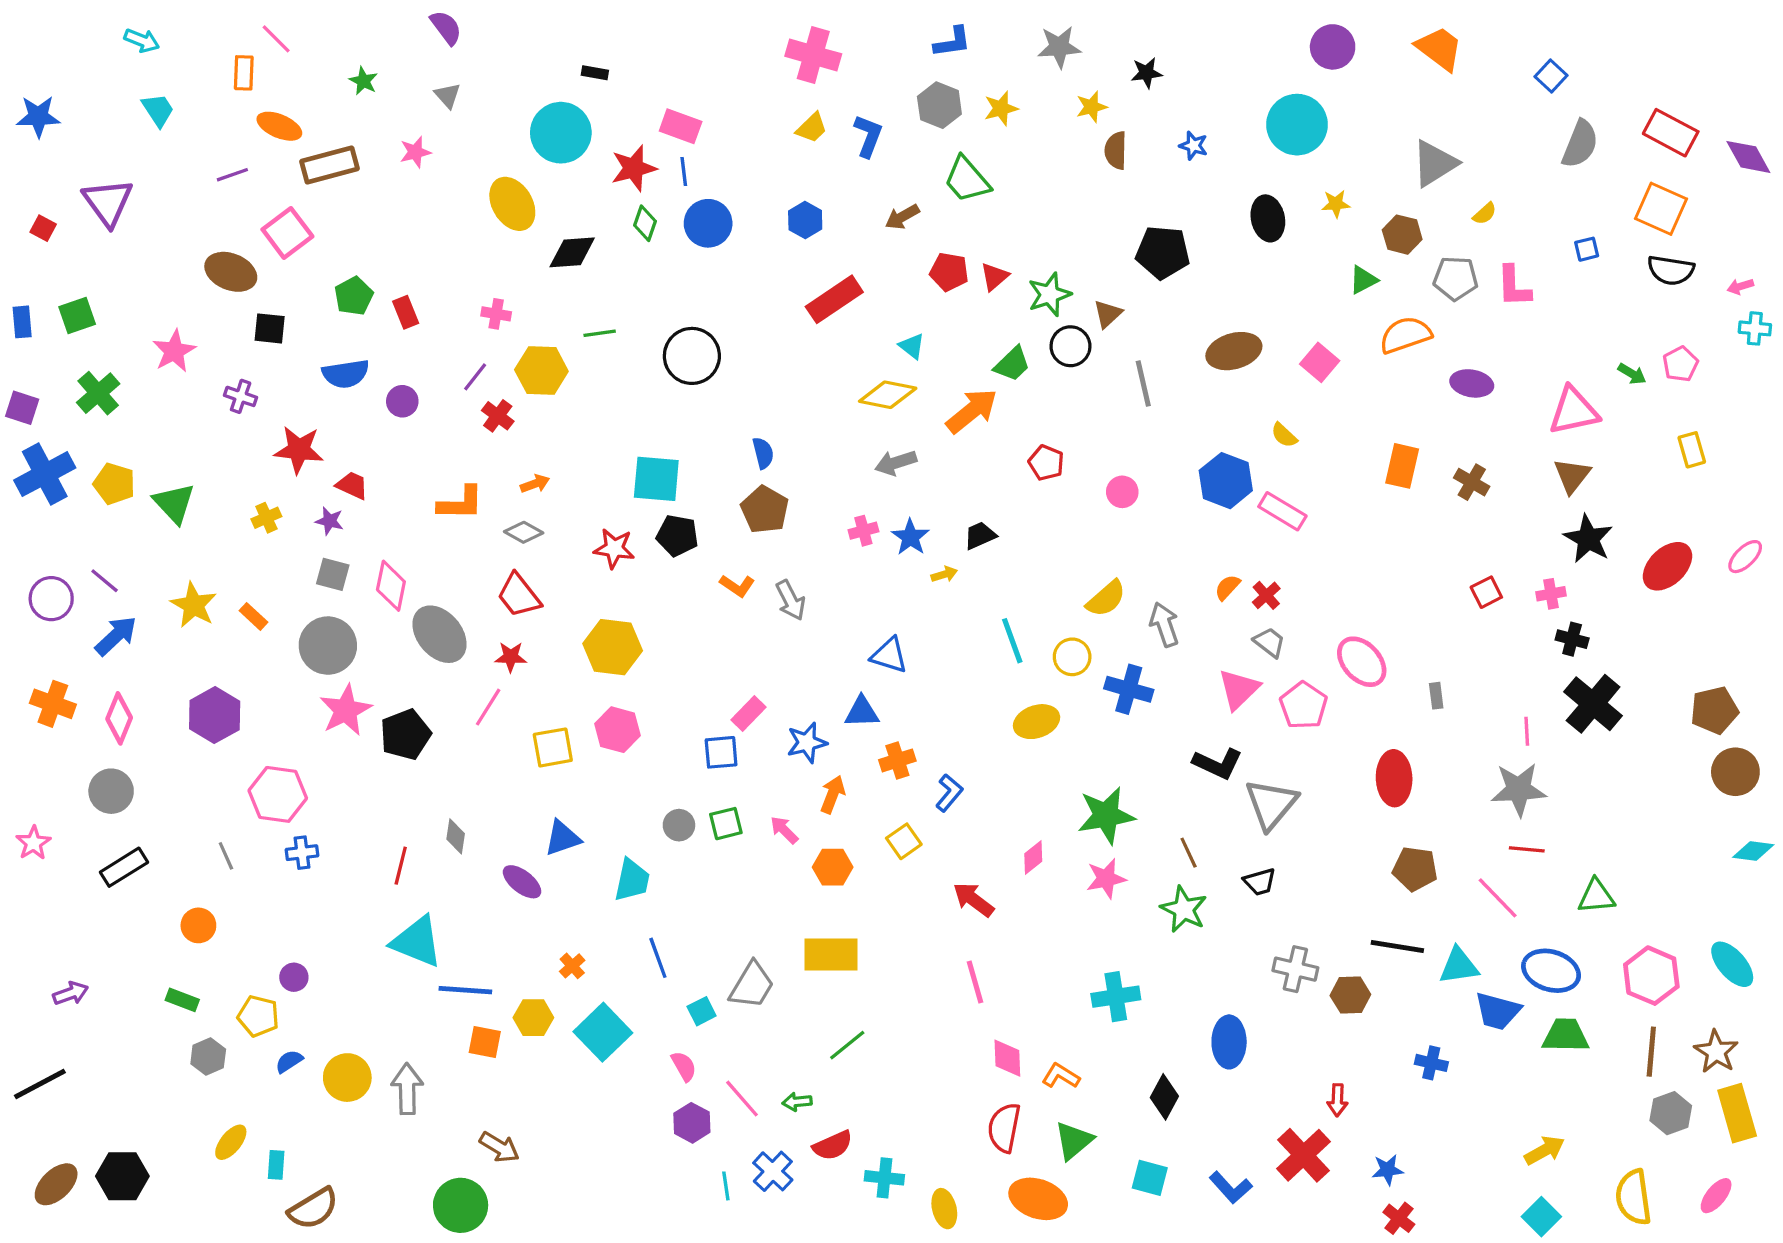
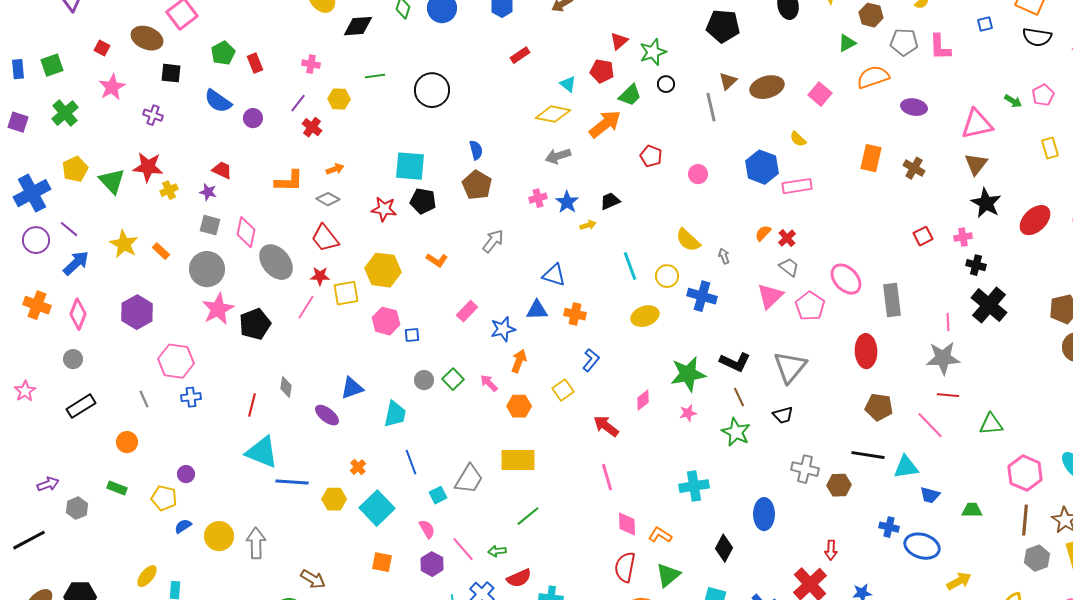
red square: (43, 228) -> (102, 48), moved
red pentagon: (949, 272) -> (602, 71), moved
red rectangle: (834, 299) -> (520, 55), size x0.6
brown triangle: (1108, 314) -> (728, 81), moved
black circle: (1070, 346) -> (666, 84), size x0.7
yellow hexagon: (541, 370) -> (339, 99), size x0.7
blue semicircle: (346, 374) -> (218, 101), turned 44
red star: (299, 450) -> (148, 167), moved
blue cross: (45, 474) -> (32, 193), moved
yellow pentagon: (114, 484) -> (75, 169), turned 30
pink rectangle: (1282, 511) -> (797, 186), turned -40
orange L-shape: (737, 586) -> (437, 260), moved
yellow semicircle: (1106, 599) -> (688, 240), turned 84
gray arrow: (791, 600) -> (493, 241), turned -115
gray arrow: (1164, 625) -> (724, 256), size x0.6
gray rectangle: (1436, 696) -> (892, 300), size x2.0
yellow square: (553, 747) -> (346, 293), moved
blue square: (721, 752) -> (412, 335), moved, size x0.7
orange cross: (897, 760) -> (575, 314), moved, turned 30
black L-shape: (1218, 764) -> (735, 362), moved
gray circle: (111, 791) -> (73, 359), size x0.7
green square: (726, 824) -> (453, 379), turned -30
pink star: (1106, 879) -> (688, 413), size x0.7
blue ellipse: (1551, 971) -> (922, 546), moved
blue trapezoid: (1498, 1011) -> (930, 495), size x0.7
green trapezoid: (1566, 1035) -> (972, 510), size x0.7
orange square: (485, 1042) -> (382, 562), moved
gray hexagon: (208, 1056) -> (77, 508), moved

